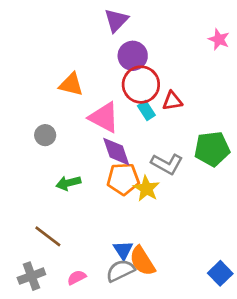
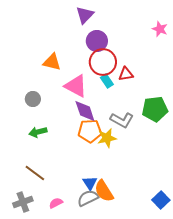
green arrow: (68, 183) -> (38, 132), moved
yellow star: (146, 188) -> (107, 138), turned 30

